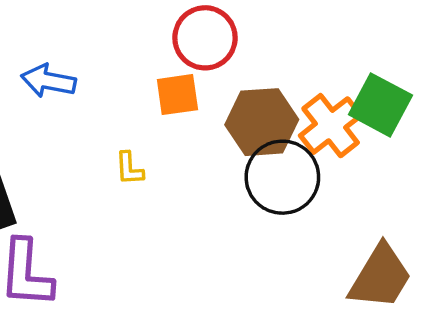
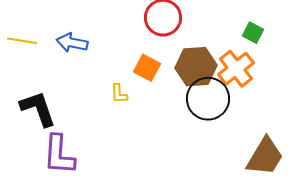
orange square: (177, 95) -> (147, 68), moved, turned 36
green square: (380, 105) -> (253, 33), moved, size x0.6

